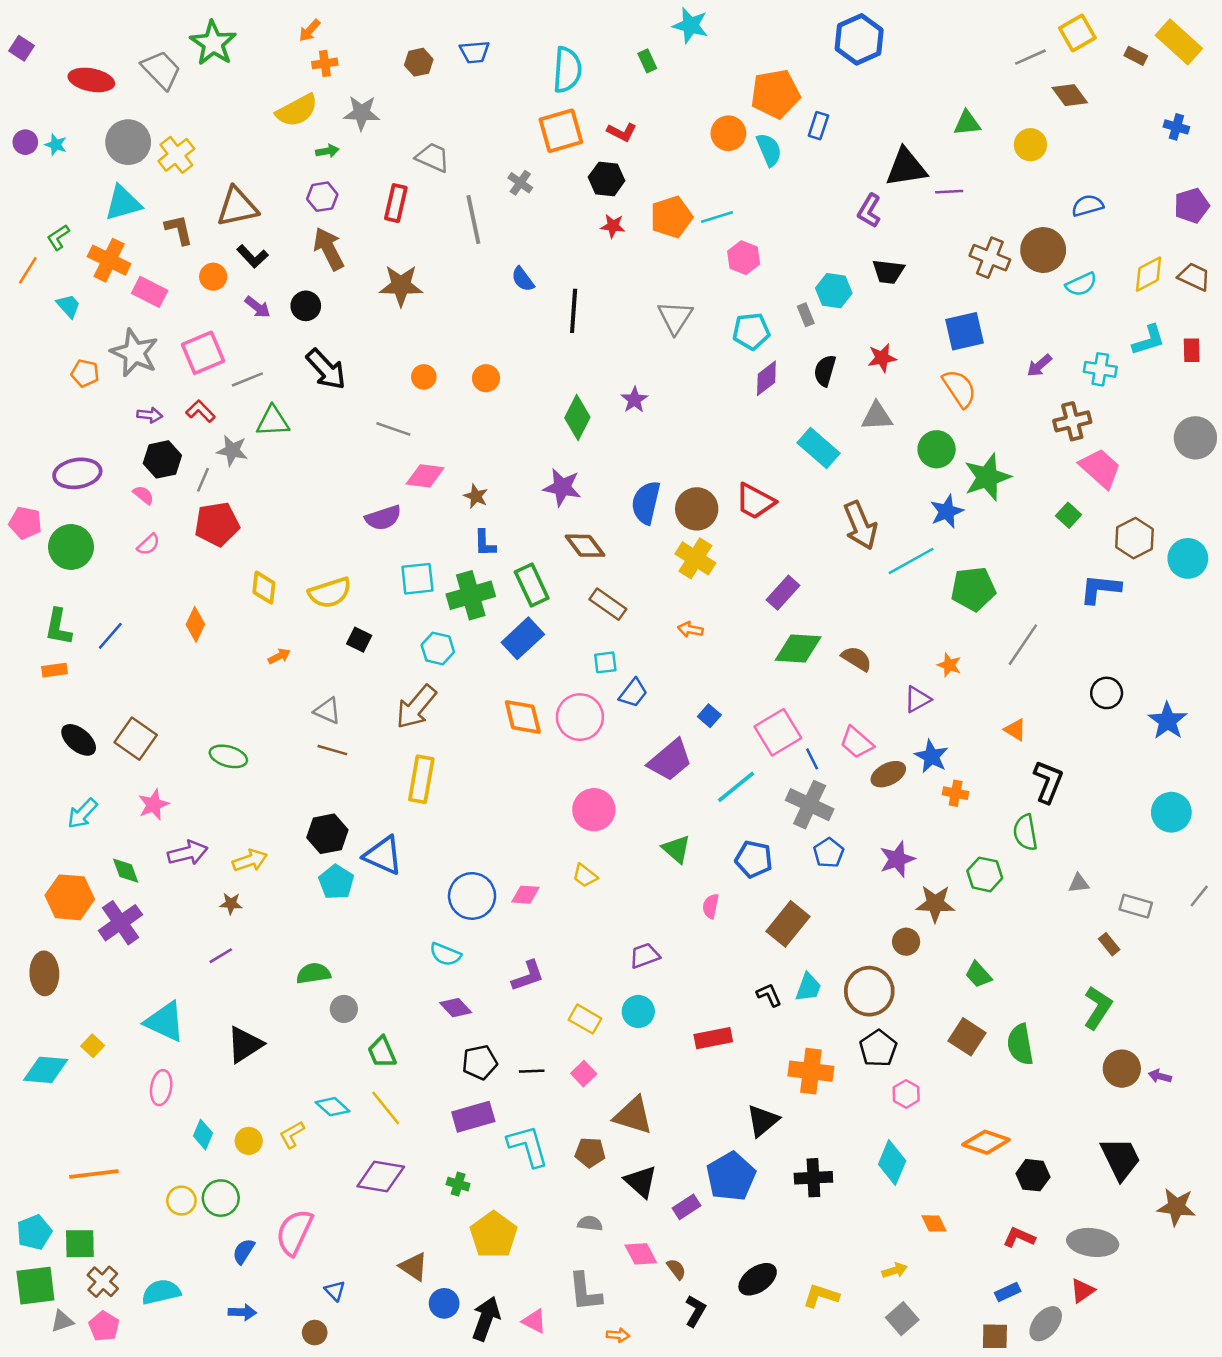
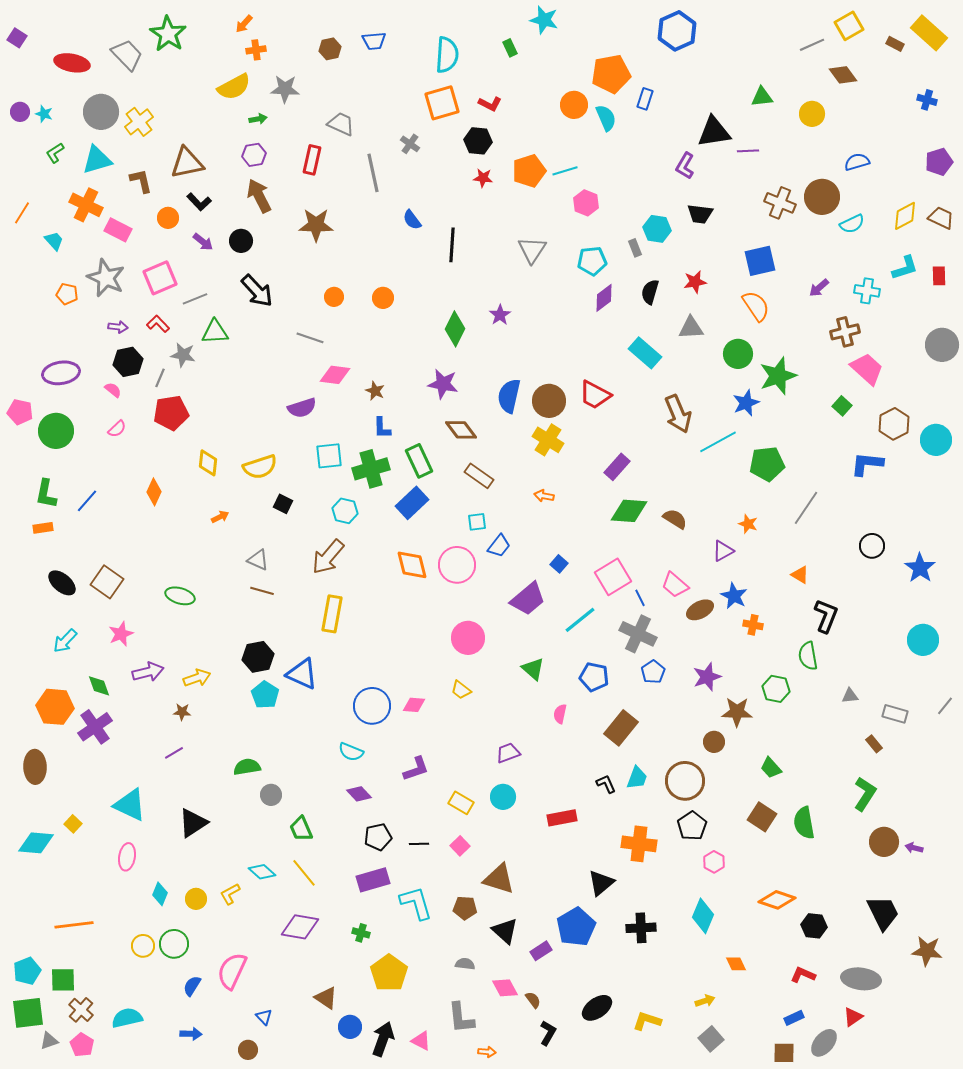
green L-shape: (58, 237) -> (55, 153), moved

